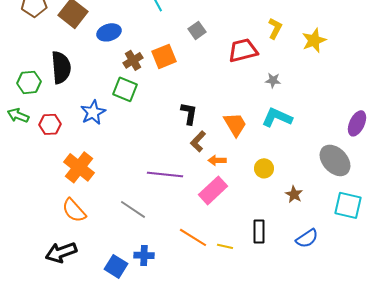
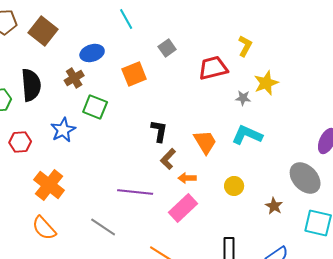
blue ellipse: (109, 32) -> (92, 53), moved
yellow star: (314, 40) -> (266, 83), moved
brown cross: (133, 60) -> (74, 78), moved
brown star: (294, 194) -> (274, 206), moved

